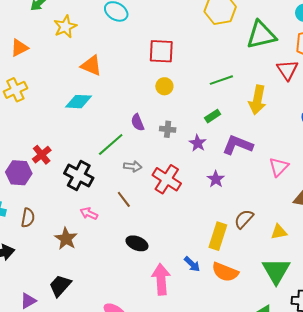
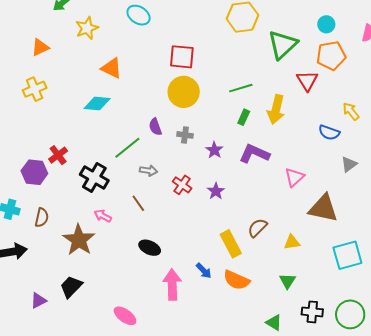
green triangle: (261, 35) -> (282, 45), turned -32
yellow circle: (164, 86) -> (184, 92), size x1.8
green rectangle: (213, 116) -> (244, 117), moved, turned -35
red cross: (167, 179) -> (182, 185), size x0.7
purple star: (216, 179) -> (216, 191), moved
yellow rectangle: (218, 236) -> (231, 244), turned -48
brown star: (66, 239) -> (79, 240), size x1.4
green triangle: (276, 271) -> (287, 281), size x0.6

